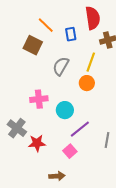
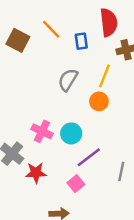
brown square: (33, 45) -> (18, 40), moved
pink cross: (39, 99) -> (42, 131), moved, turned 30

